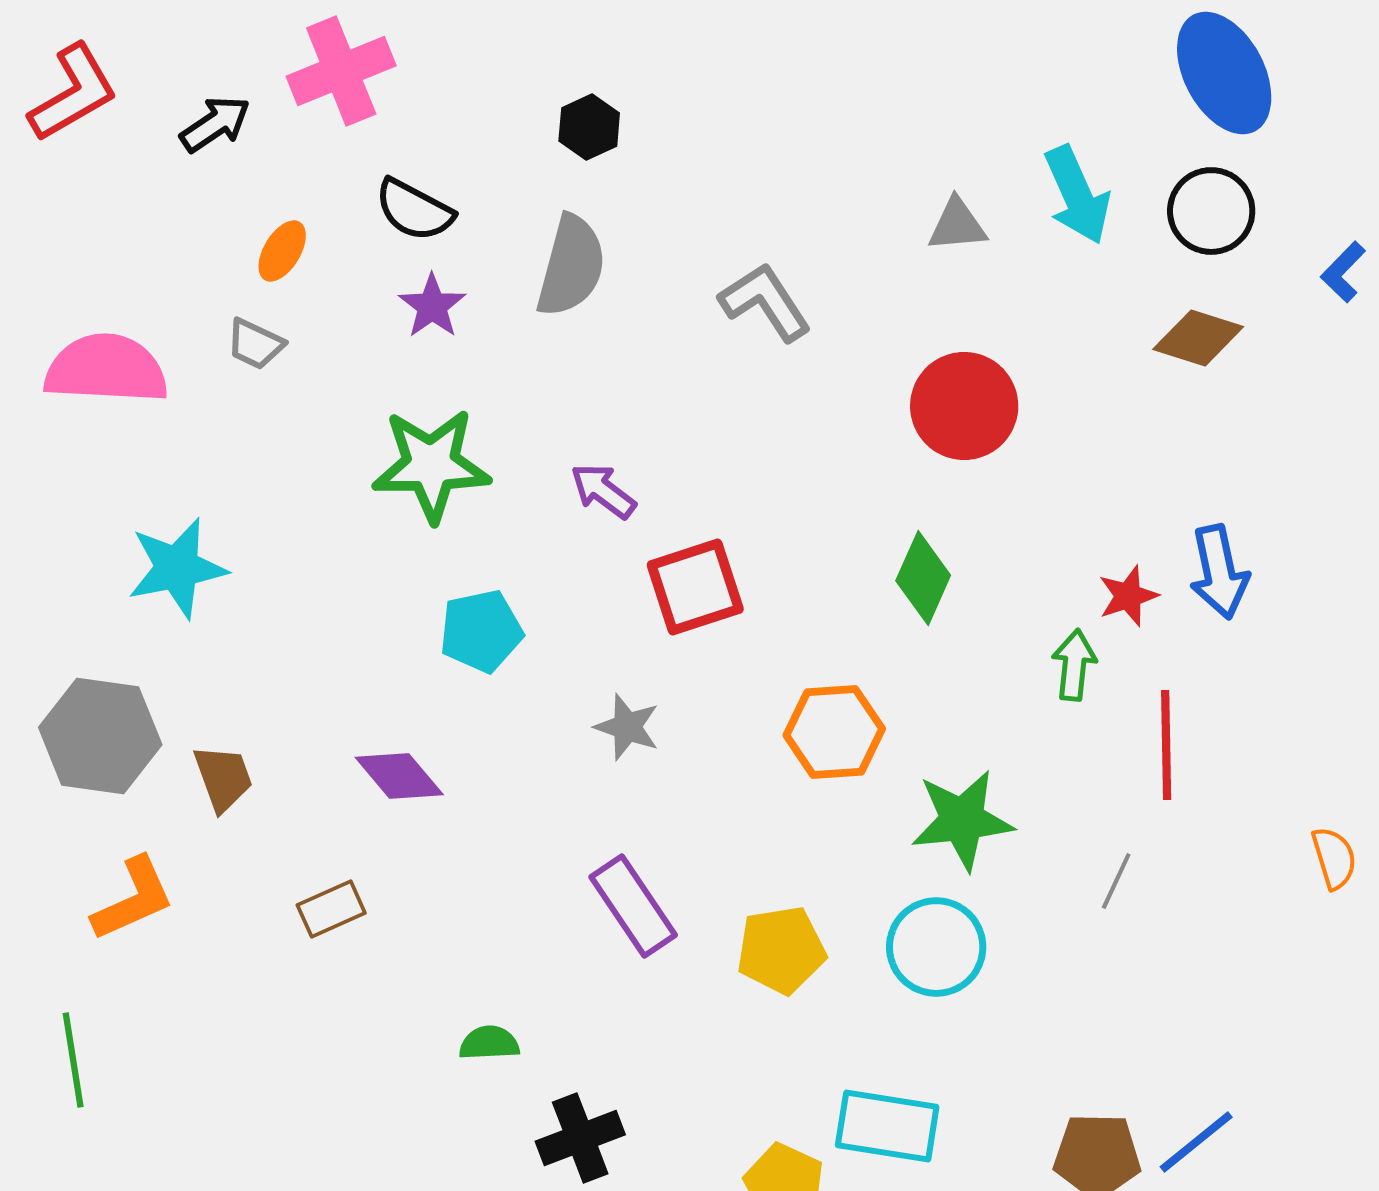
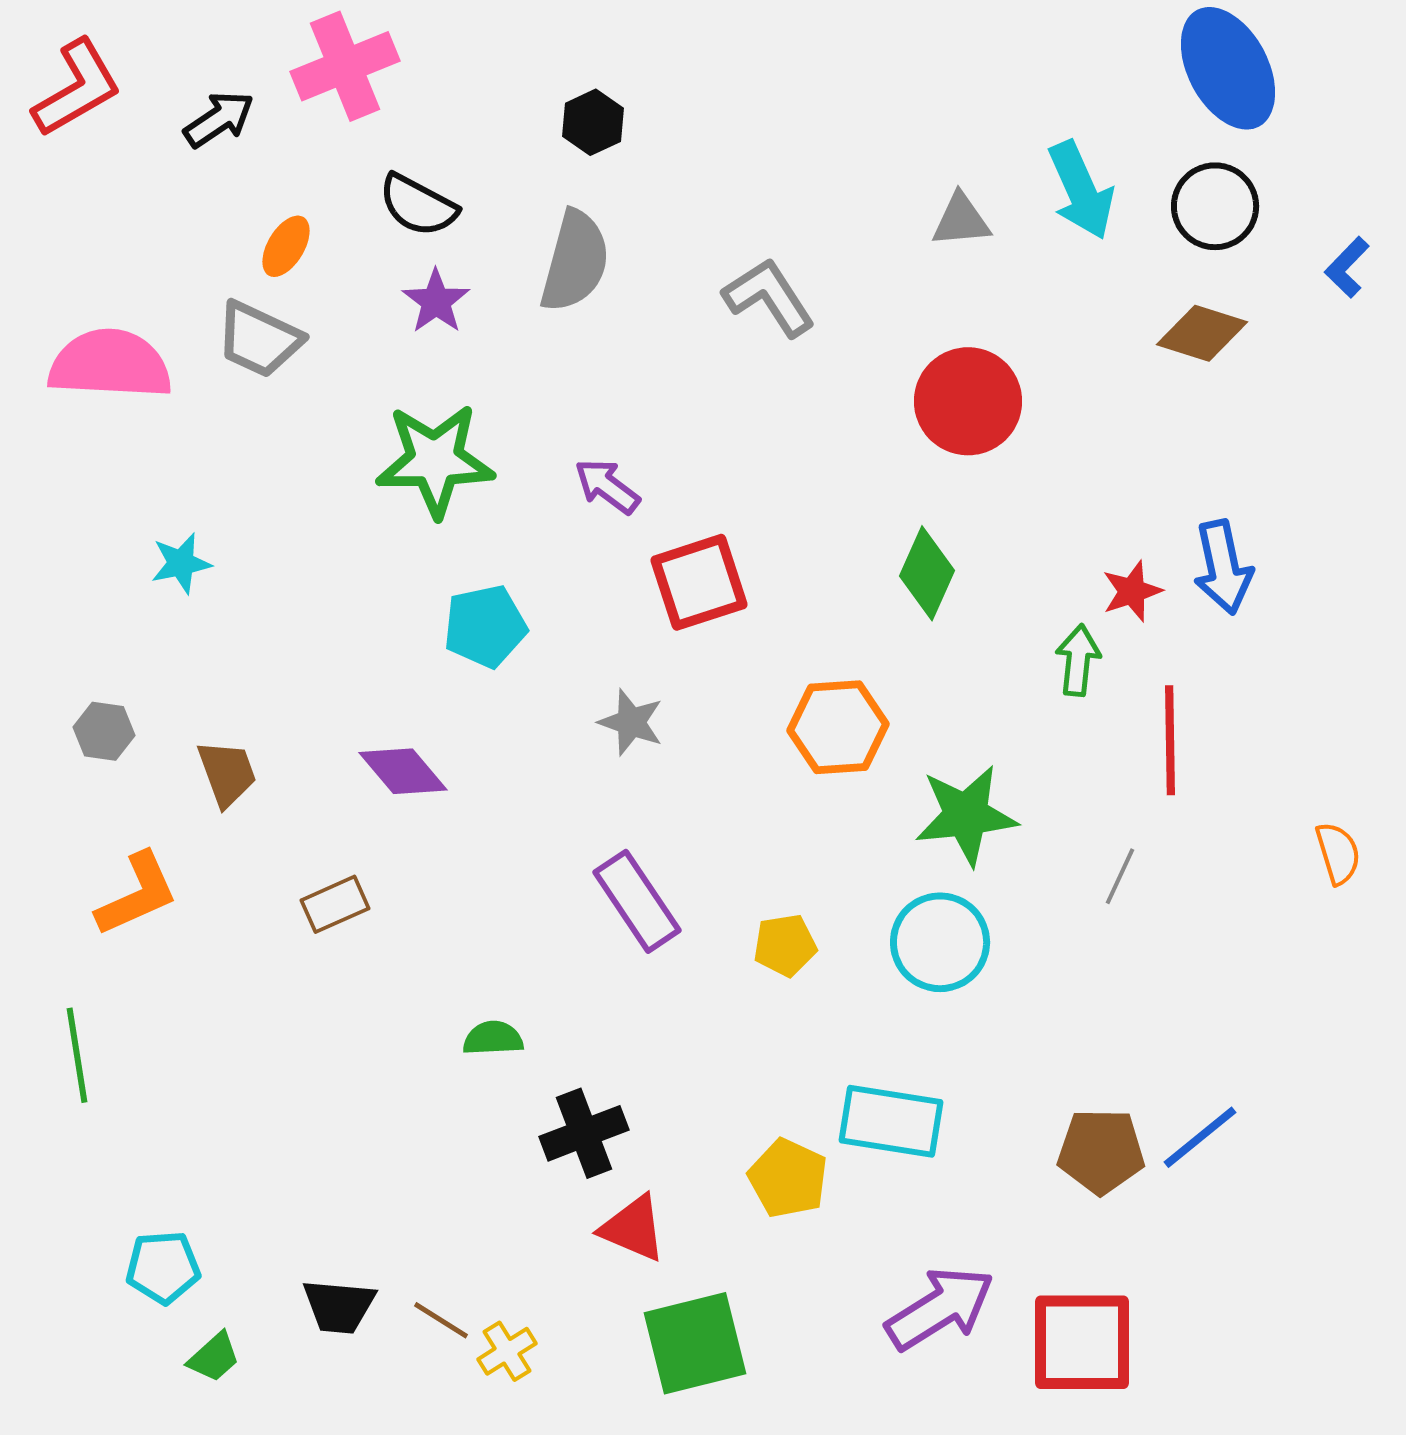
gray trapezoid: (255, 344) -> (259, 339), size x1.5
cyan star: (177, 568) -> (181, 563), size x0.6
gray hexagon: (100, 736) -> (104, 731), size x0.5
yellow pentagon: (781, 950) -> (785, 945), size x0.7

